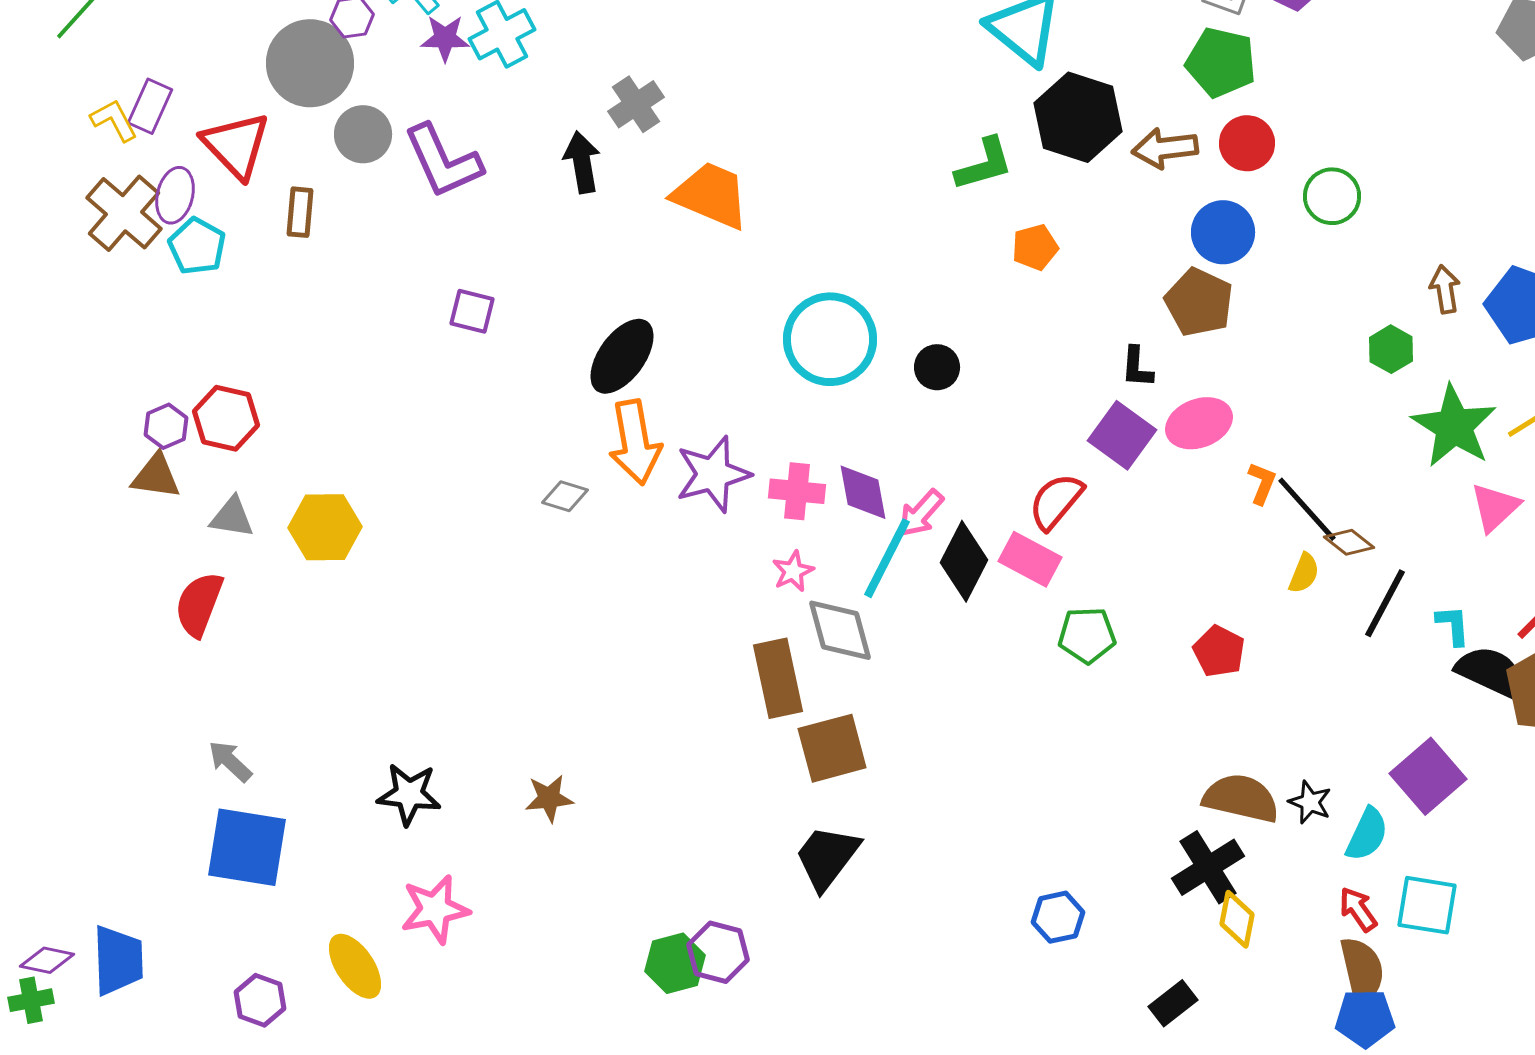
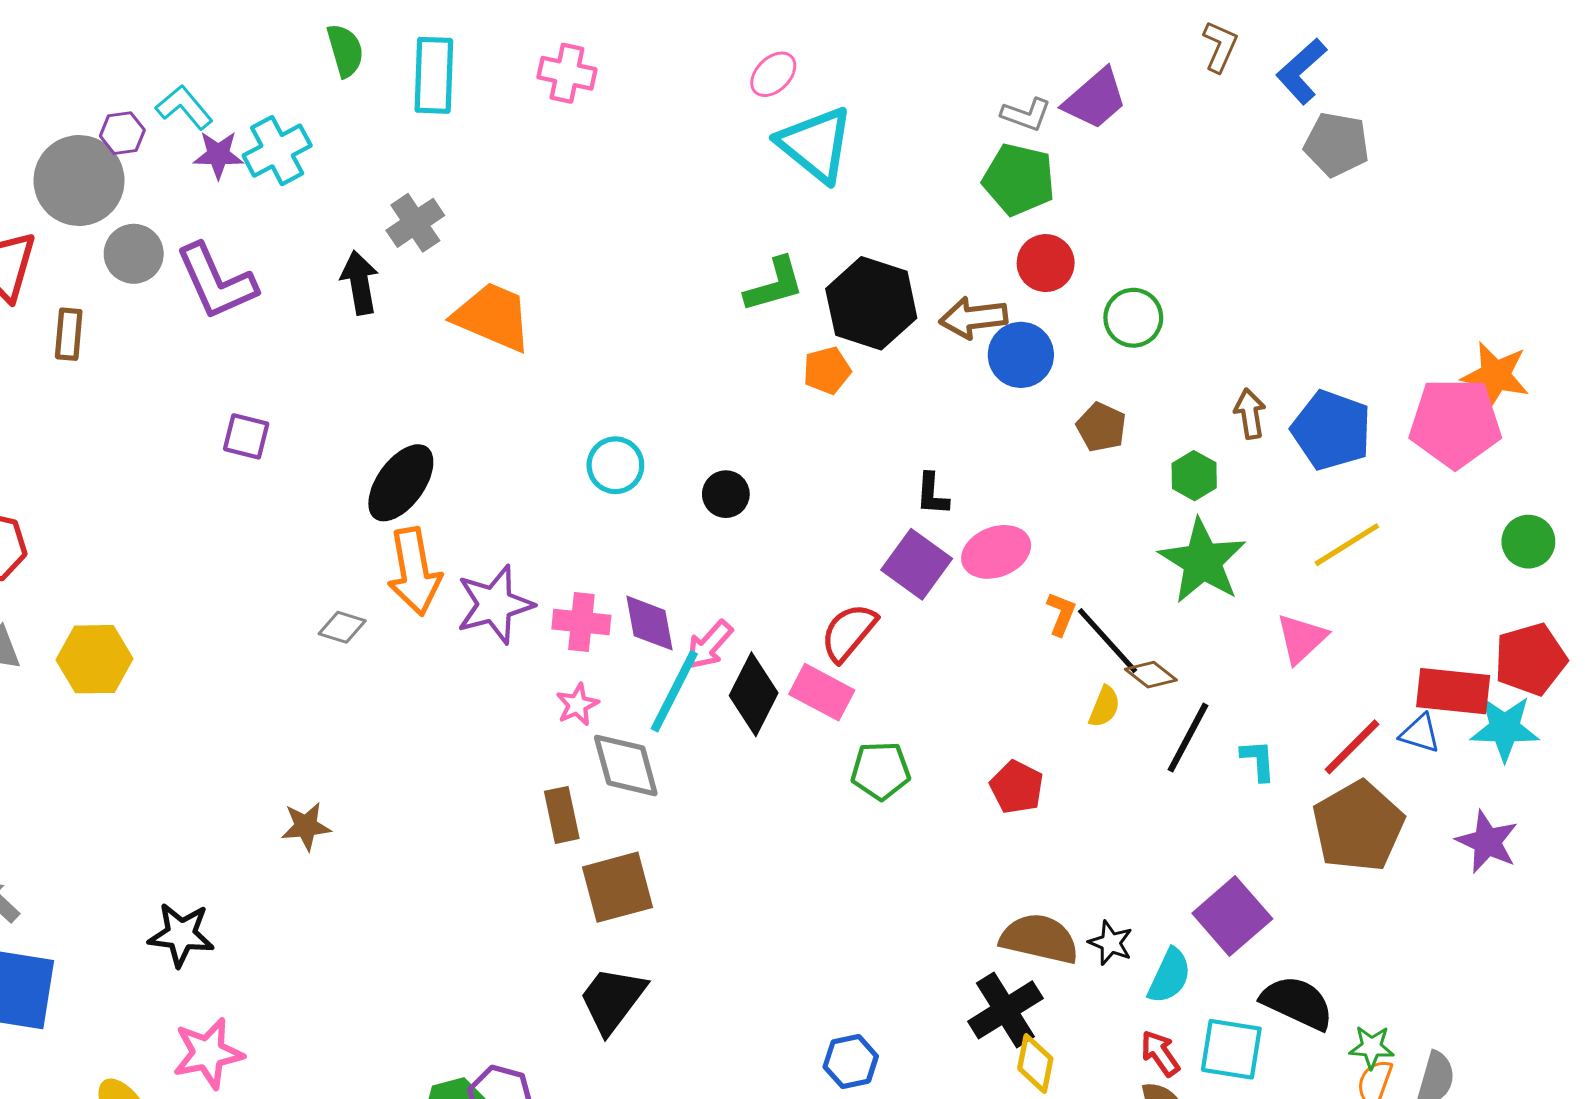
black hexagon: (1078, 117) -> (871, 303), moved
brown arrow: (1165, 148) -> (973, 318), moved
brown pentagon: (1199, 302) -> (1101, 427), moved, size x0.7
cyan circle: (830, 339) -> (615, 465), size x0.6
green star: (1454, 426) -> (1202, 561), moved
black semicircle: (1491, 672) -> (1297, 1003), moved
brown rectangle: (778, 678) -> (562, 815), size x0.7
brown star: (549, 798) -> (306, 826), moved

